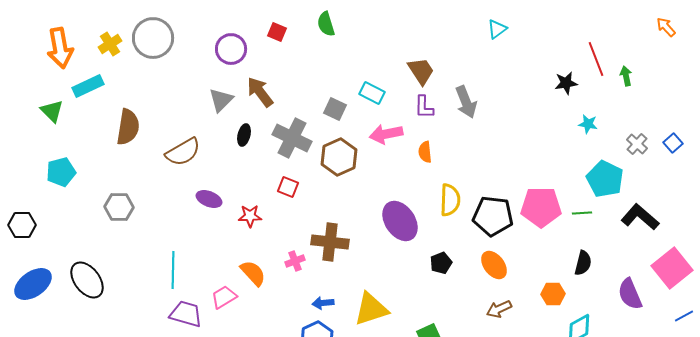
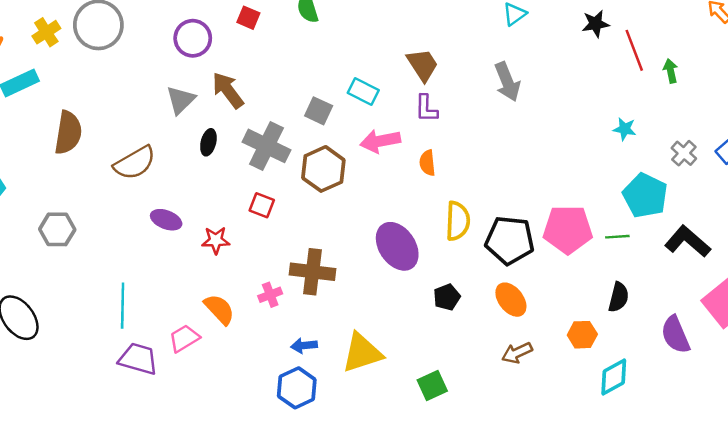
black star: (566, 83) -> (596, 24), moved
gray arrow: (466, 102) -> (507, 82), moved

